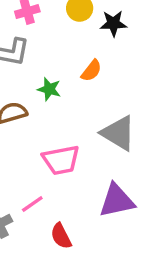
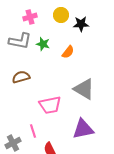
green star: (49, 89) -> (43, 44), moved
pink line: (32, 204) -> (33, 131), turned -72

